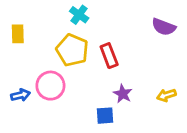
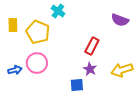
yellow pentagon: (72, 50) -> (38, 32), moved
red rectangle: (109, 56) -> (92, 46), moved, turned 48
yellow arrow: (166, 95) -> (122, 70), size x1.5

